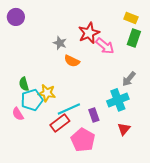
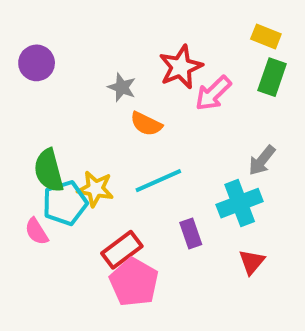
purple circle: (16, 17) -> (37, 63), moved
pink arrow: (105, 46) -> (213, 93), turned 96
green semicircle: (24, 84) -> (49, 171), size x1.5
cyan line: (69, 109) -> (158, 181), moved
pink pentagon: (83, 140) -> (134, 282), moved

